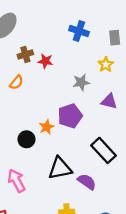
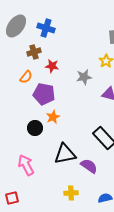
blue cross: (79, 31) -> (46, 28), moved
red star: (45, 61) -> (52, 66), moved
purple pentagon: (70, 116) -> (44, 94), moved, turned 30

